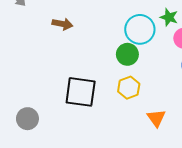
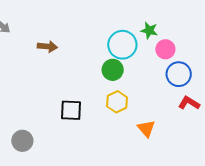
black square: (81, 92) -> (71, 110), size x0.7

